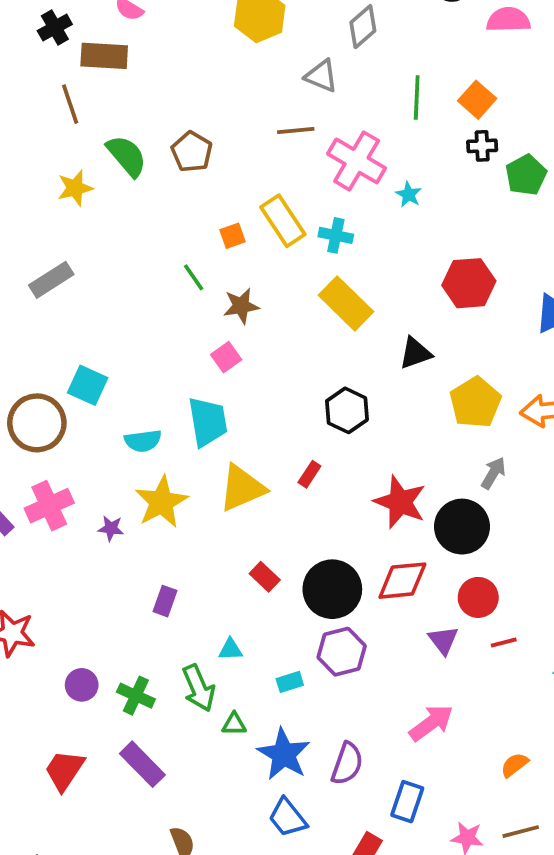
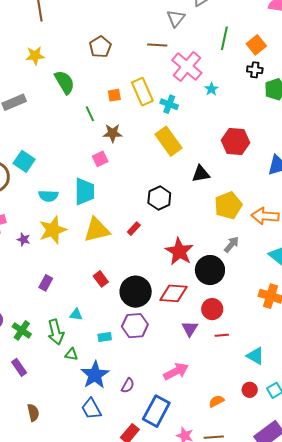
gray triangle: (321, 76) -> (176, 18), turned 36
green semicircle: (127, 156) -> (65, 82), moved
purple rectangle: (142, 764) -> (19, 367), size x0.7
purple semicircle: (347, 764) -> (128, 385), size x0.7
blue rectangle: (407, 802) -> (156, 411), size x1.4

